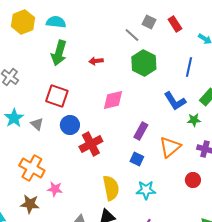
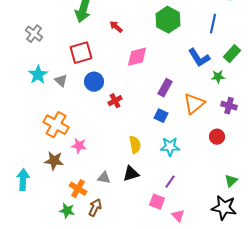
red arrow: (96, 61) -> (116, 27), moved, turned 48
red square: (57, 96) -> (81, 53), turned -35
red cross: (91, 144) -> (115, 101), size x0.6
yellow semicircle: (111, 188) -> (135, 145), size x0.7

